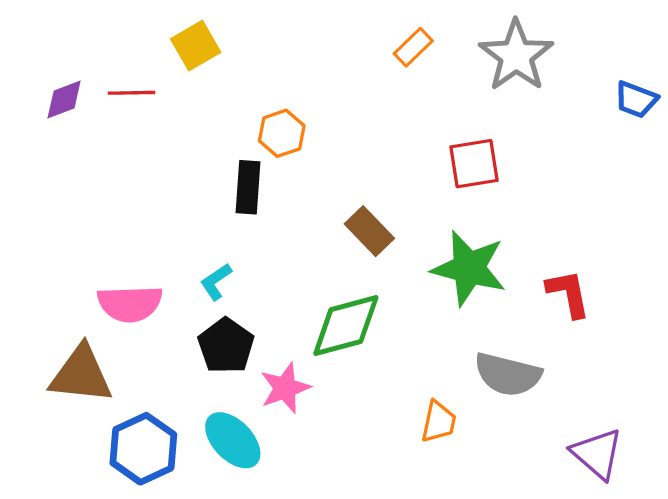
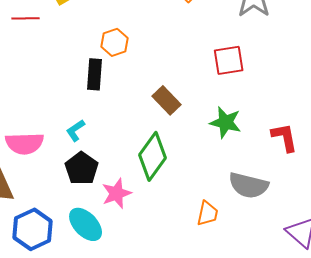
green star: (469, 268) -> (226, 122), size x0.7
green diamond: (346, 326) -> (153, 156), turned -39

